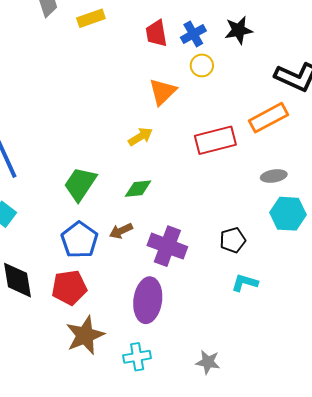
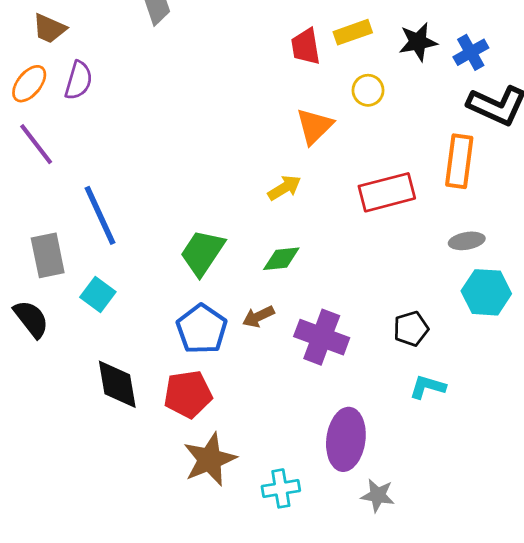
yellow rectangle: (91, 18) -> (353, 32), moved
blue cross: (193, 34) -> (471, 52), moved
orange rectangle: (268, 118) -> (459, 161), turned -54
purple ellipse: (148, 300) -> (346, 439), moved

